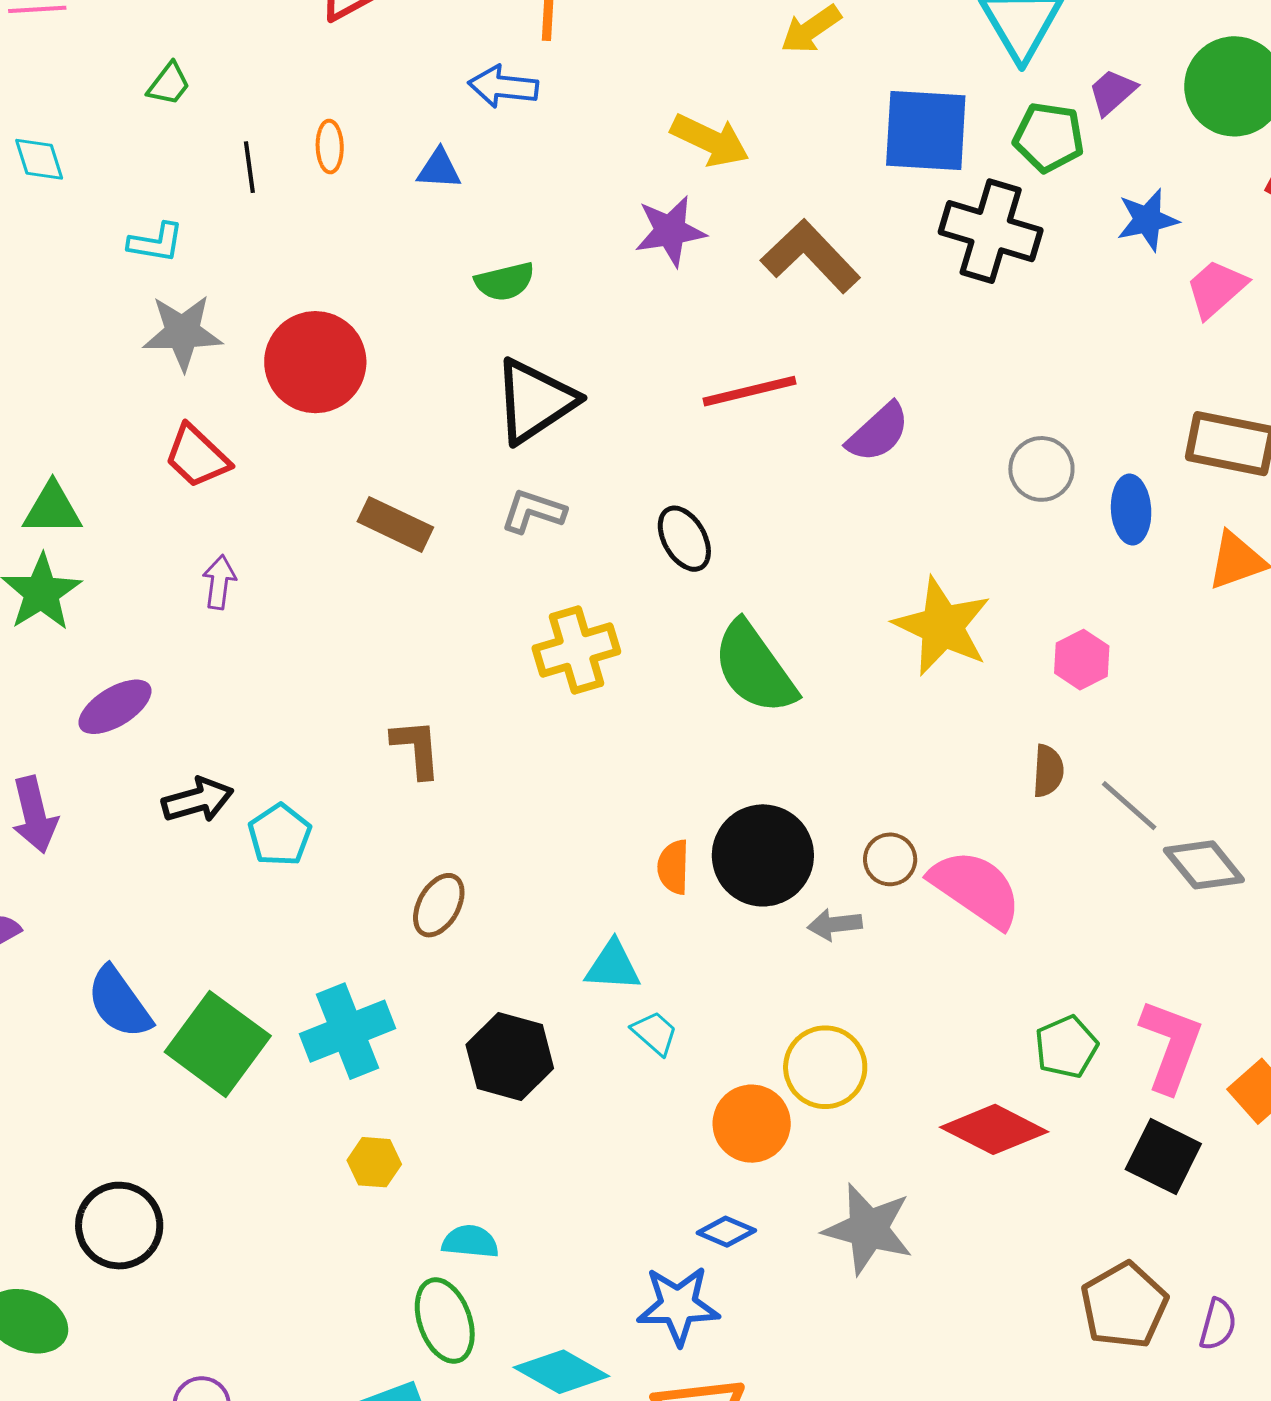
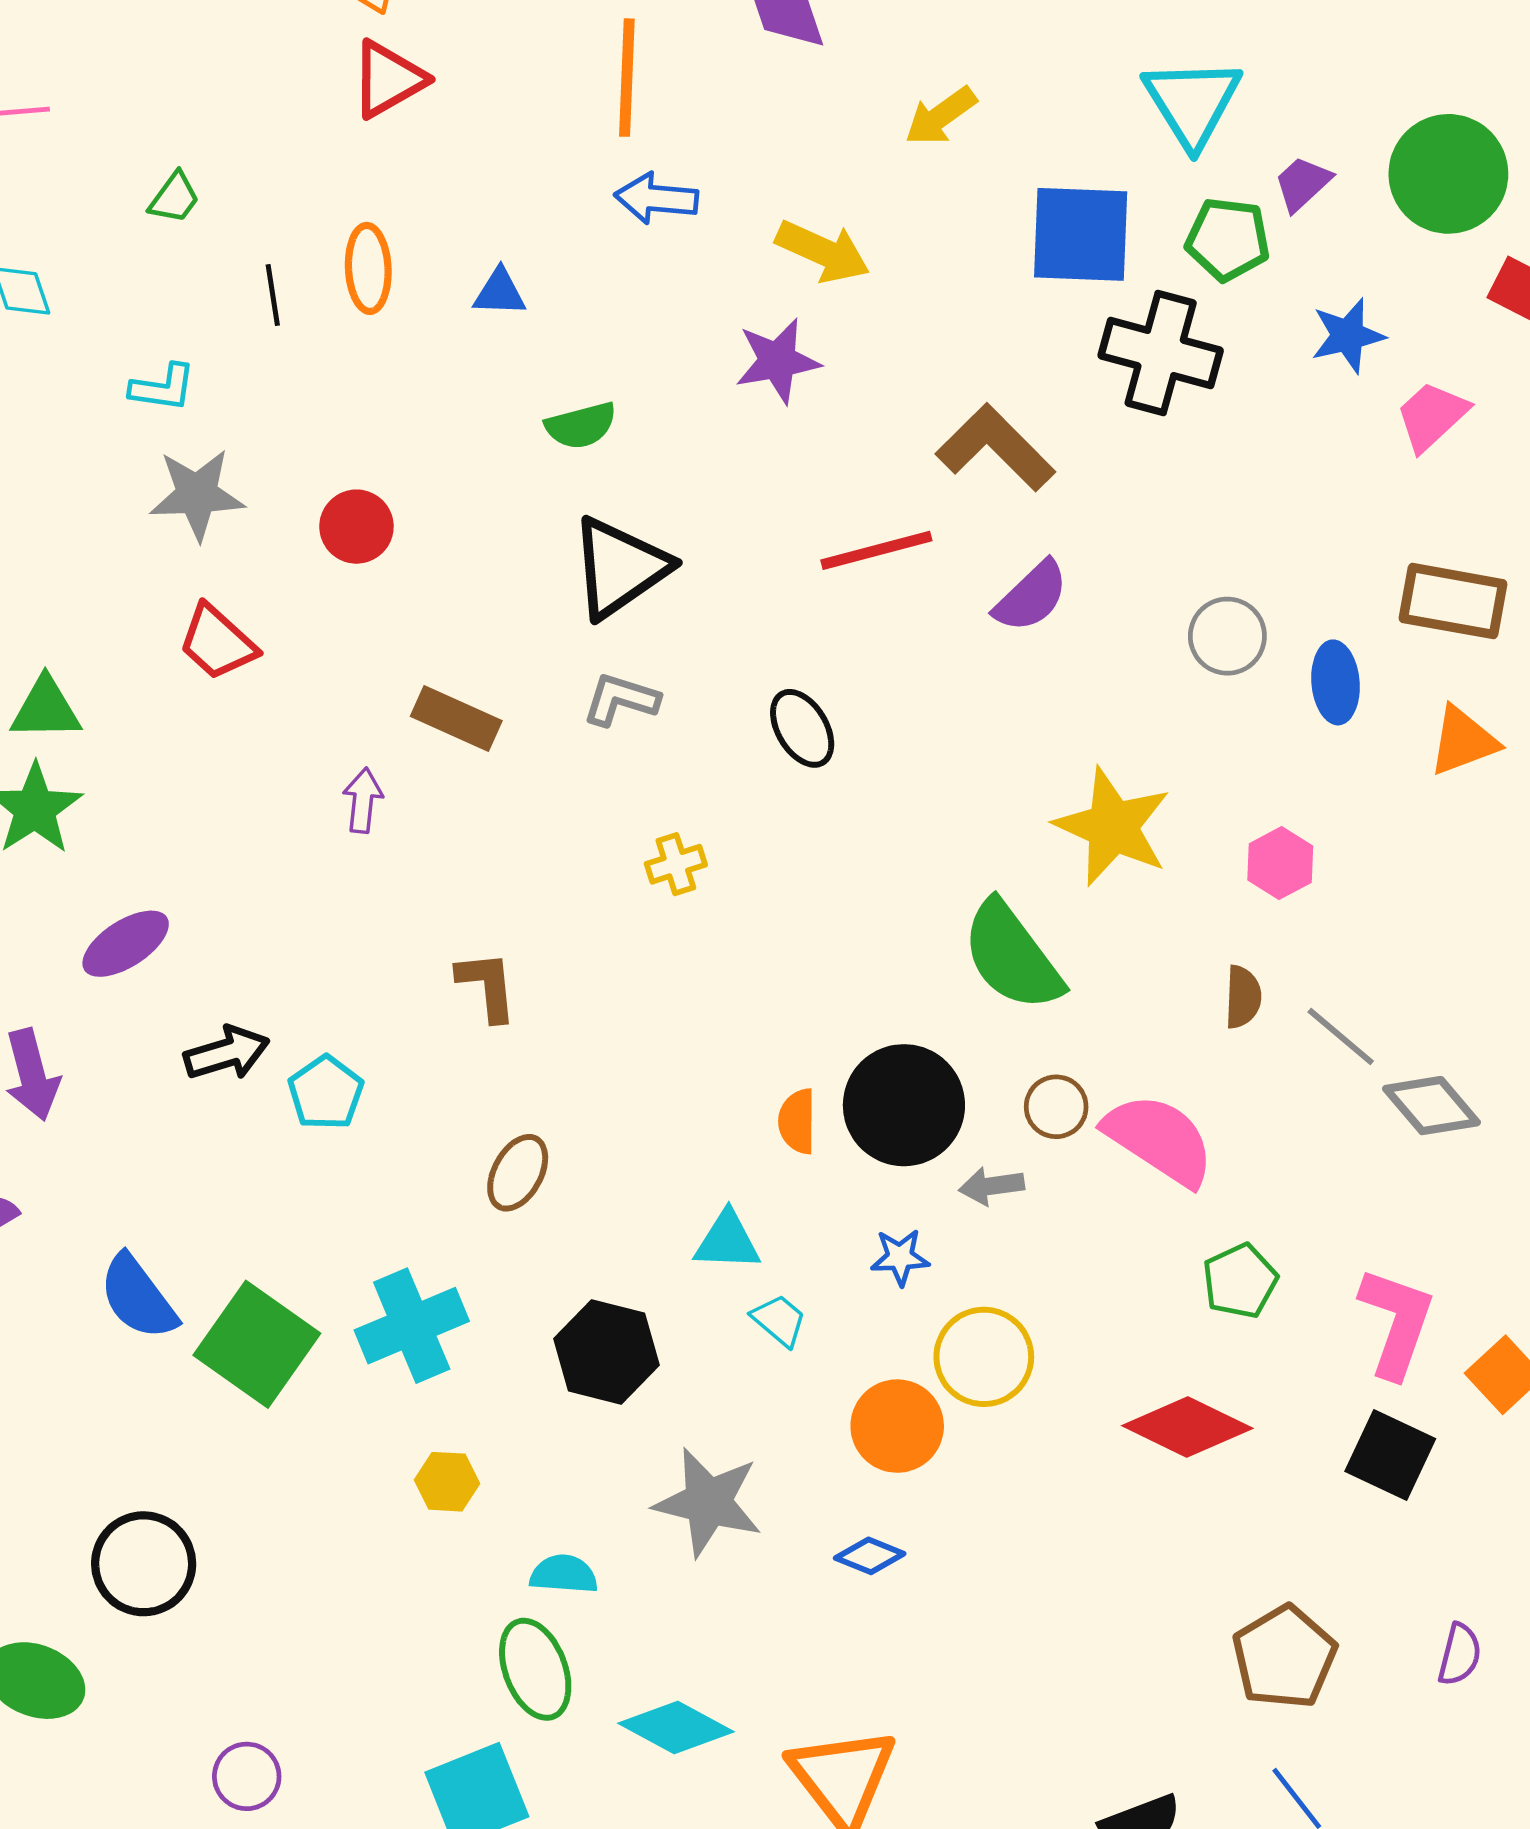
blue arrow: (503, 87) -> (656, 198), moved
orange ellipse: (330, 147) -> (368, 268), size x1.4
brown L-shape: (810, 256) -> (995, 448), moved
red circle: (315, 362) -> (356, 527), size x0.6
purple arrow: (219, 582) -> (363, 800), moved
yellow cross: (576, 650) -> (676, 864), size x0.6
green semicircle: (755, 668) -> (1012, 956), moved
green pentagon: (1066, 1047) -> (1240, 1281), moved
gray star: (868, 1229) -> (708, 1502), moved
blue star: (678, 1305) -> (900, 1257), moved, size x0.6
brown pentagon: (1124, 1305) -> (1284, 1657), moved

